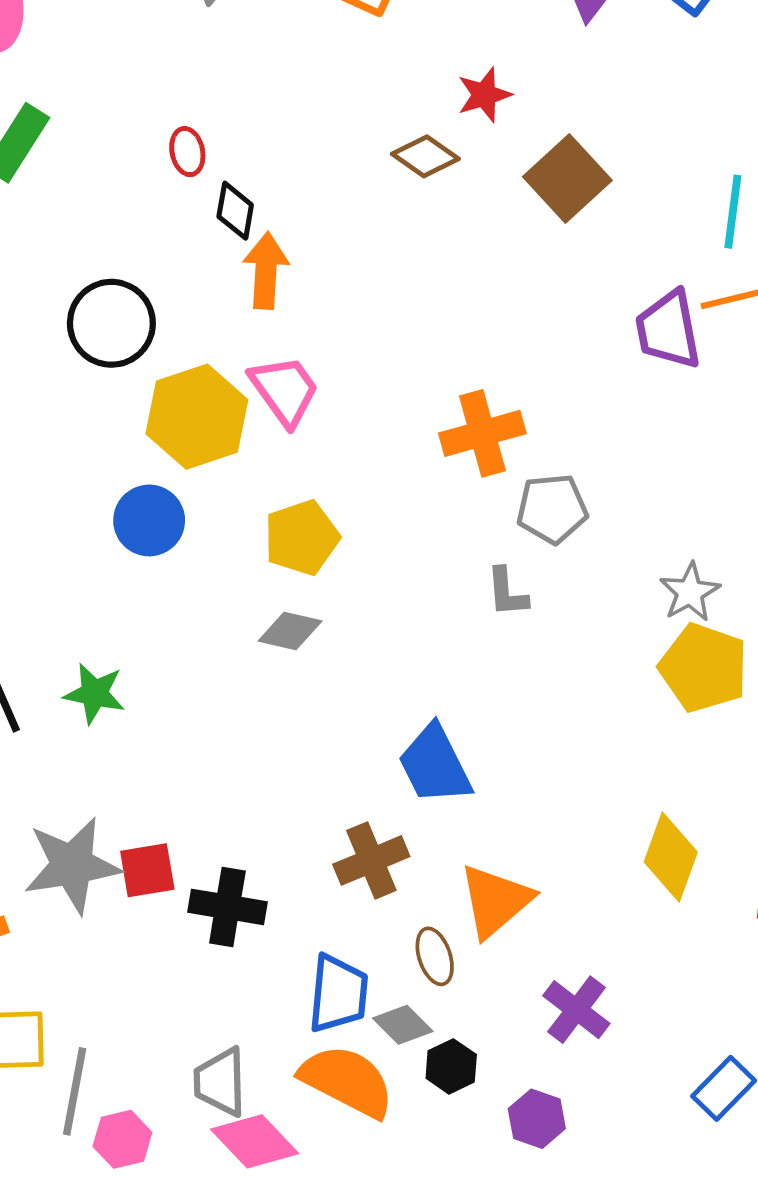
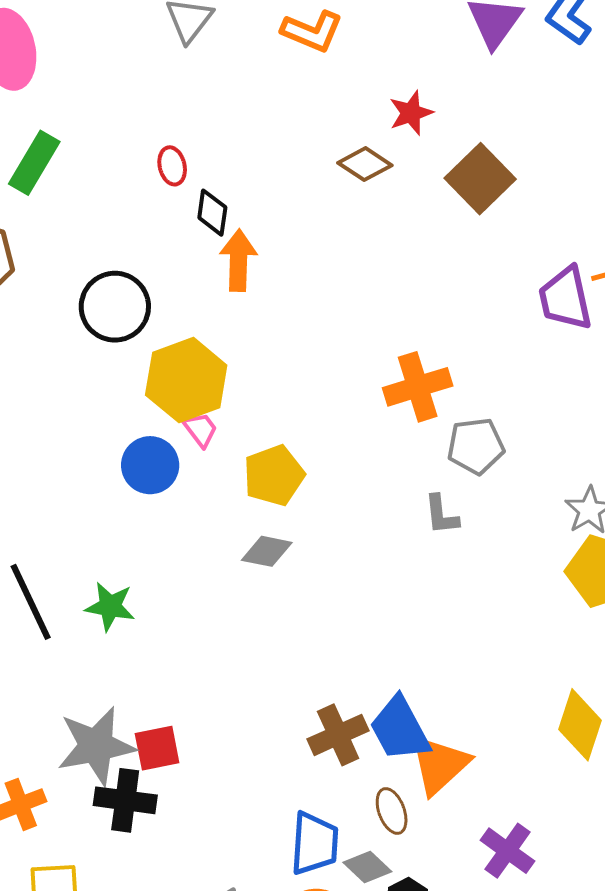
pink trapezoid: (285, 390) -> (200, 430), moved, size x0.6
blue trapezoid: (435, 765) -> (400, 729), moved
black cross: (227, 907) -> (125, 800), moved

